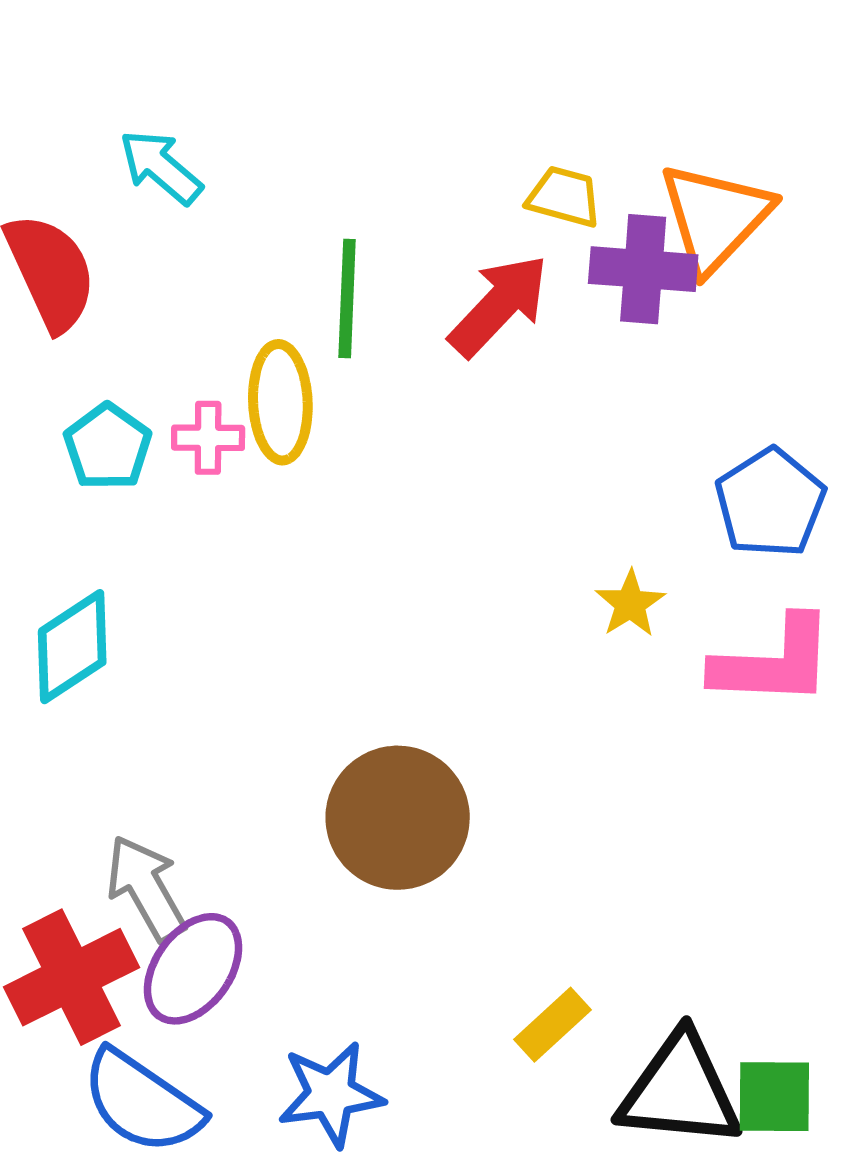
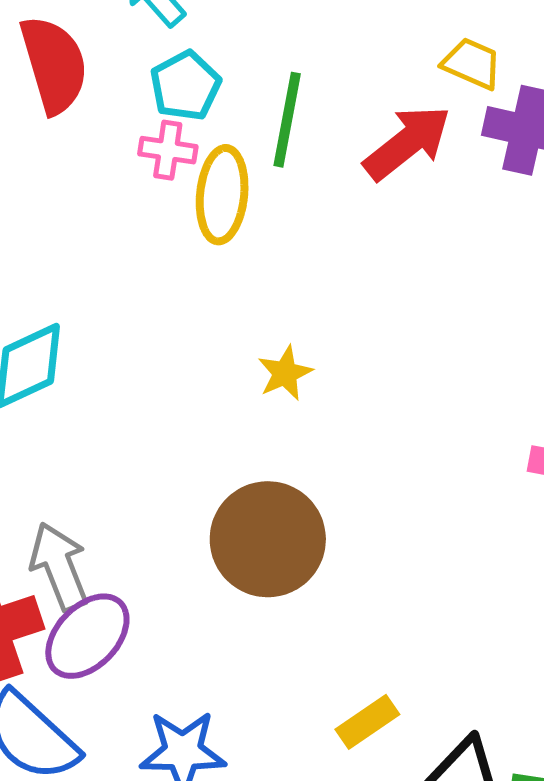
pink cross: (208, 438) -> (168, 150), moved
cyan pentagon: (108, 447) -> (185, 86), moved
yellow star: (630, 604) -> (285, 373), moved

